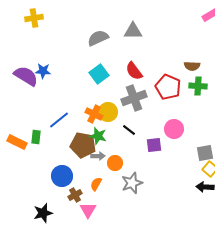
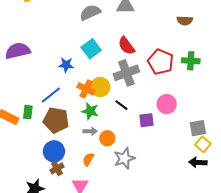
brown semicircle: (192, 66) -> (185, 21), moved
blue star: (43, 71) -> (66, 65), moved
purple semicircle: (26, 76) -> (18, 51), turned -45
brown pentagon: (83, 145) -> (56, 120), moved
brown cross: (75, 195) -> (57, 168), moved

